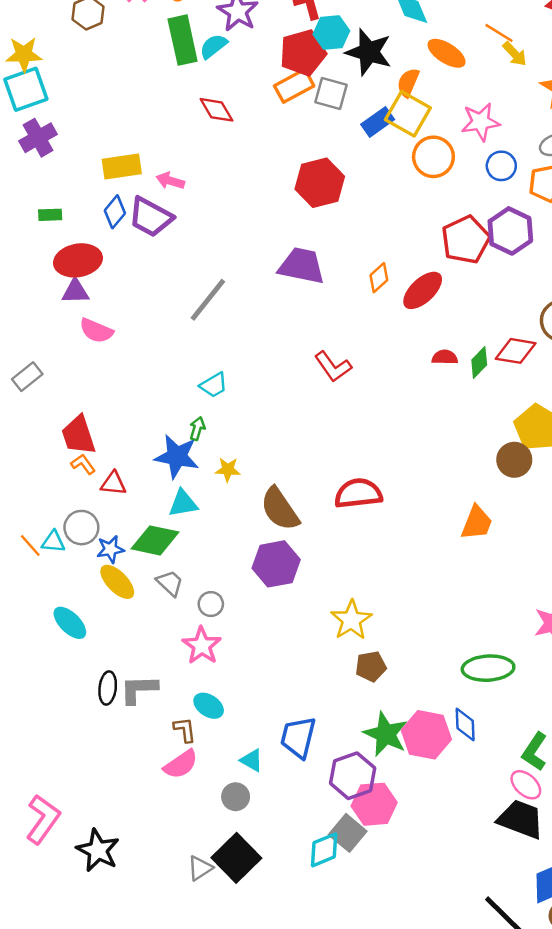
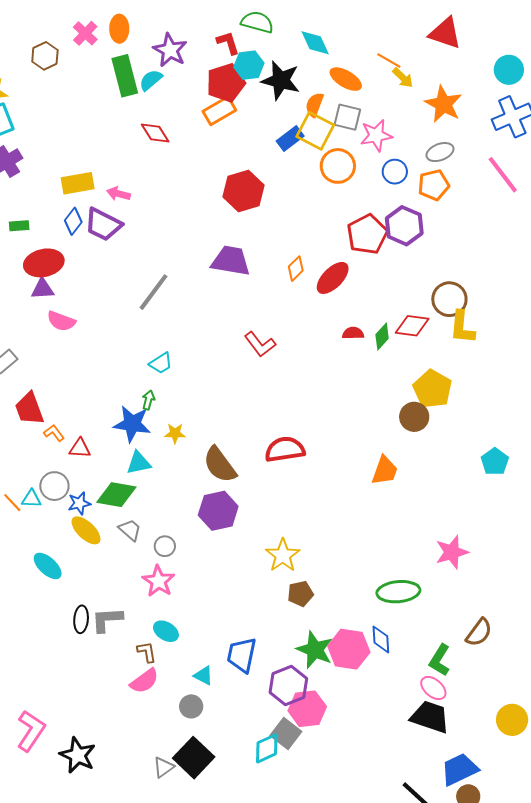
gray square: (331, 93) -> (347, 117), moved
red trapezoid: (78, 435) -> (29, 409), moved

